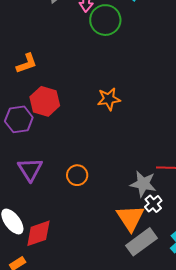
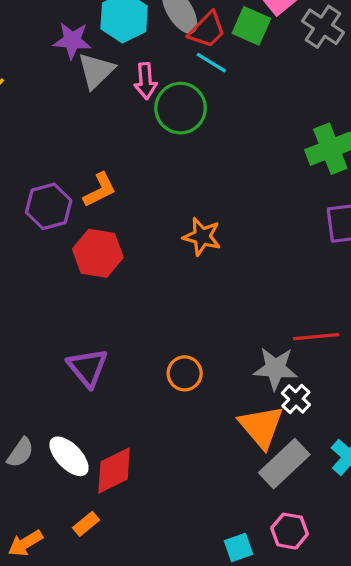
orange L-shape: (27, 63) -> (100, 190), moved
orange star: (109, 99) -> (202, 237), turned 30
purple hexagon: (19, 119) -> (49, 206), moved
orange circle: (77, 175) -> (185, 373), moved

